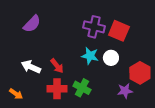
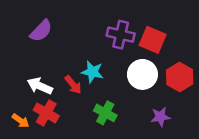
cyan star: (90, 56) -> (92, 72), moved
white circle: (111, 58) -> (142, 74), size x1.5
red hexagon: (140, 73) -> (180, 77), moved
red cross: (57, 89) -> (46, 113), moved, turned 30

